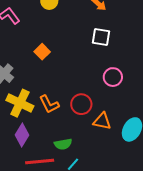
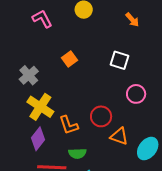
white square: (101, 37) -> (119, 60), moved
orange L-shape: (49, 104) -> (69, 125), moved

